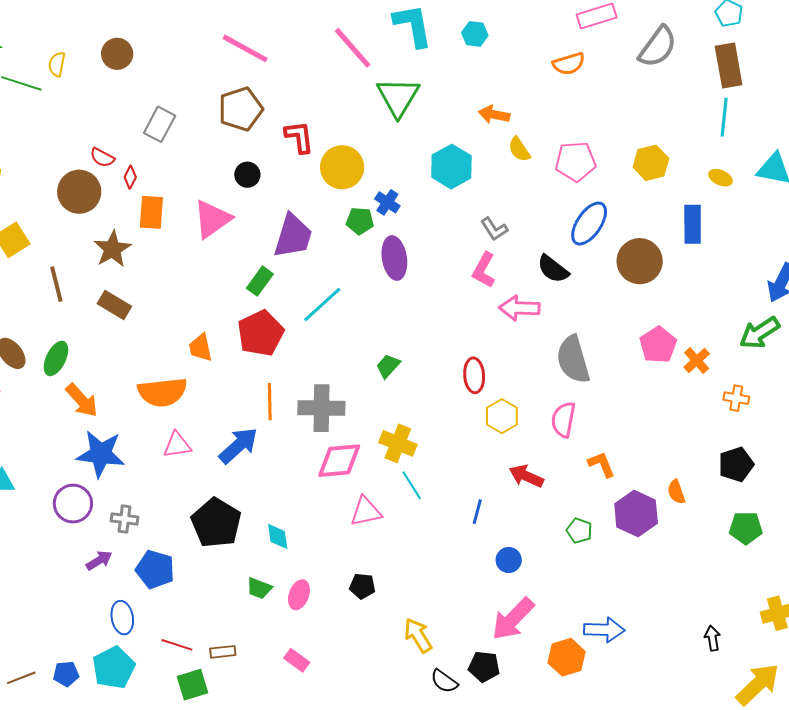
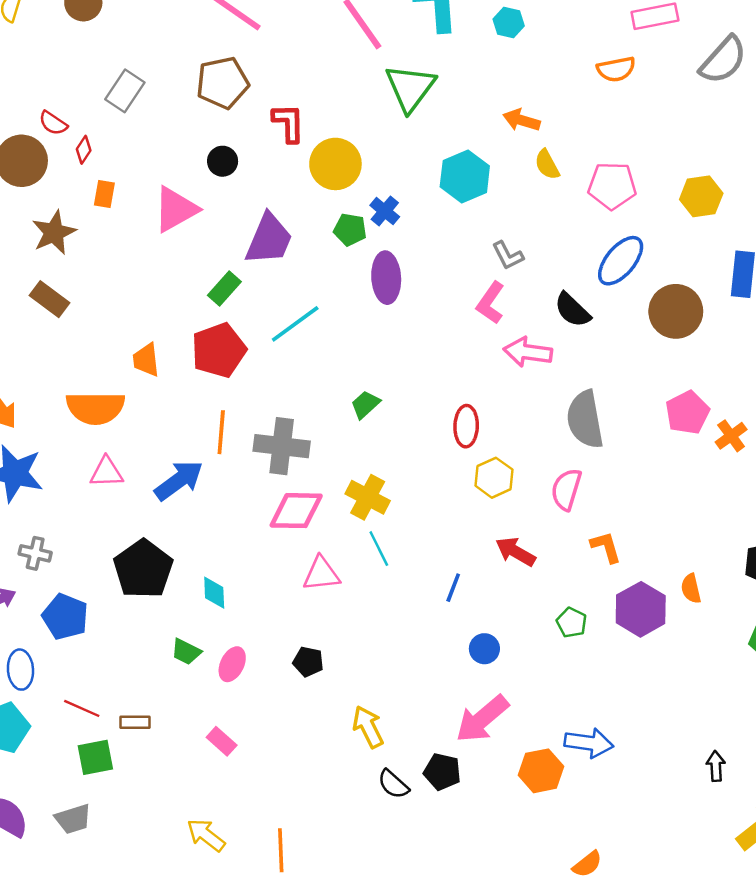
orange rectangle: (151, 212) -> (104, 194), size x0.7

